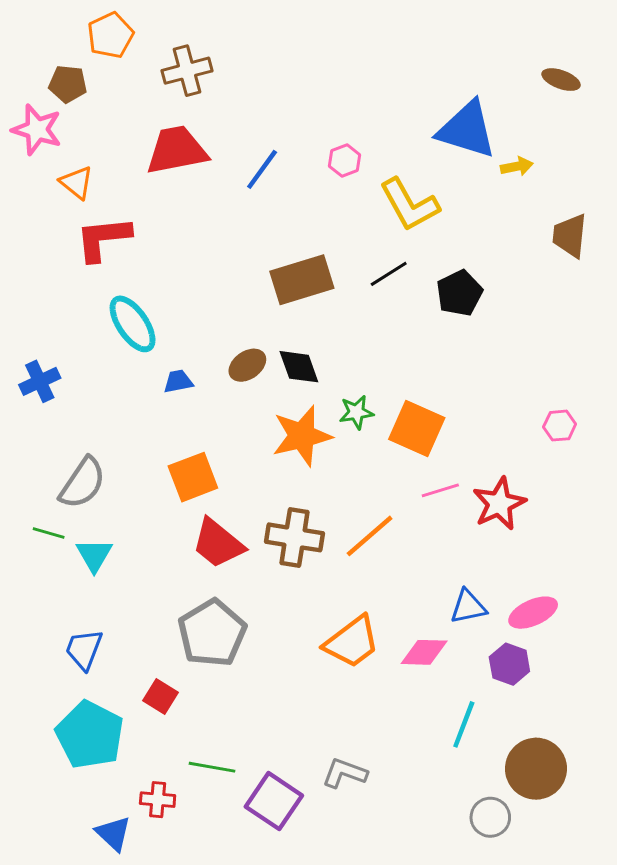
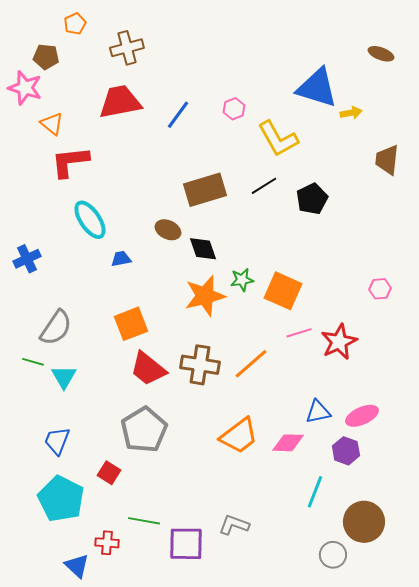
orange pentagon: (110, 35) -> (75, 24), size x0.7
brown ellipse: (247, 365) -> (168, 230), moved, turned 60
purple square: (274, 801) -> (186, 544), turned -33

